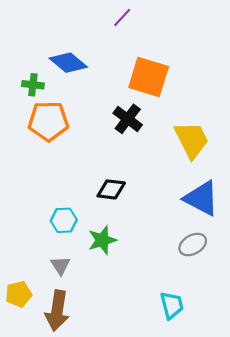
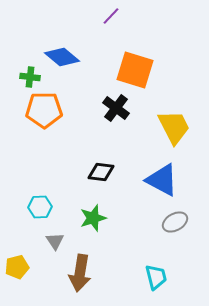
blue triangle: (202, 198) -> (162, 180), moved
cyan hexagon: (64, 220) -> (40, 207), moved
brown arrow: (57, 311) -> (80, 273), moved

